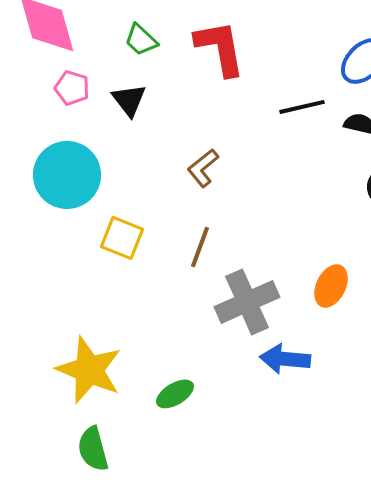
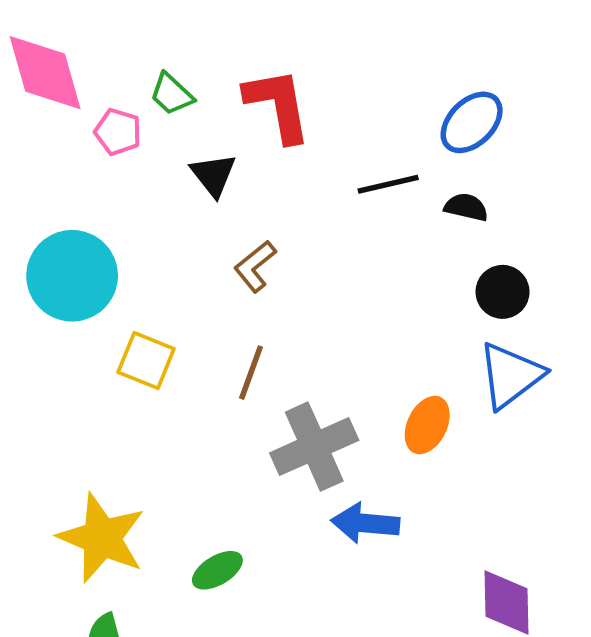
pink pentagon: (72, 88) -> (118, 132), moved
black triangle: (129, 100) -> (213, 175), moved

